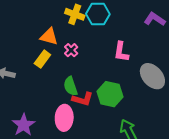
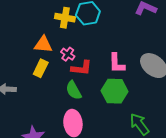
pink L-shape: (121, 52) -> (117, 63), moved
red L-shape: (83, 99) -> (81, 68), moved

